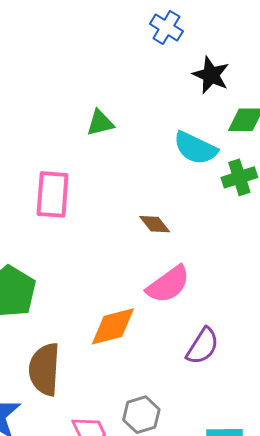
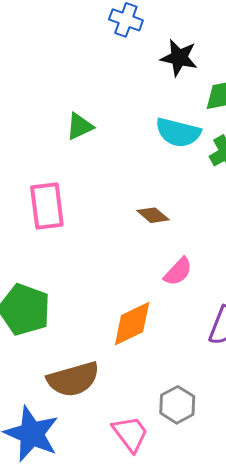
pink semicircle: (168, 284) -> (178, 272), size x0.7
brown semicircle: (44, 369) -> (73, 379), turned -98

